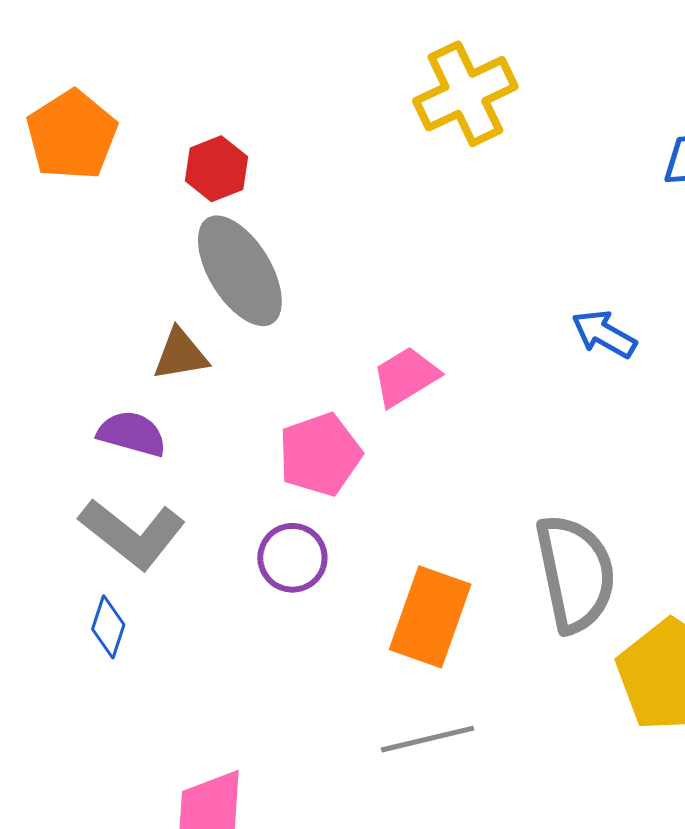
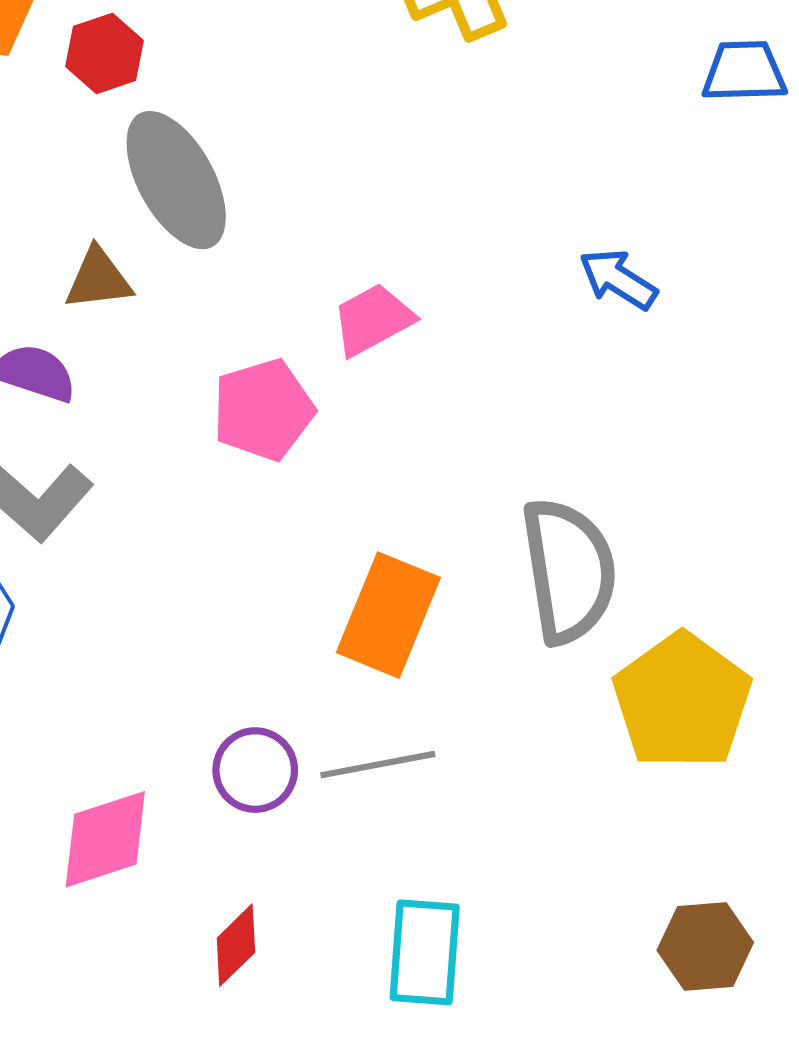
red hexagon: (216, 169) -> (104, 53), moved
purple circle: (292, 558) -> (255, 770), moved

